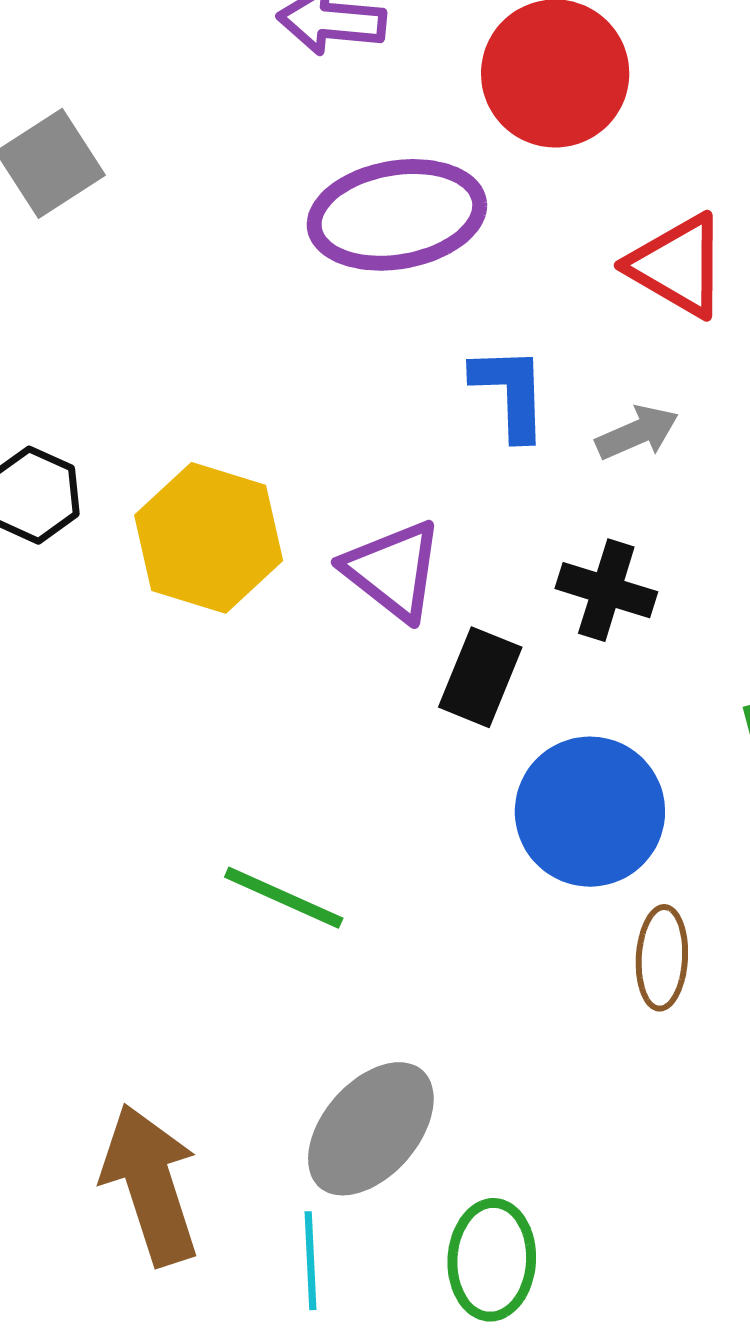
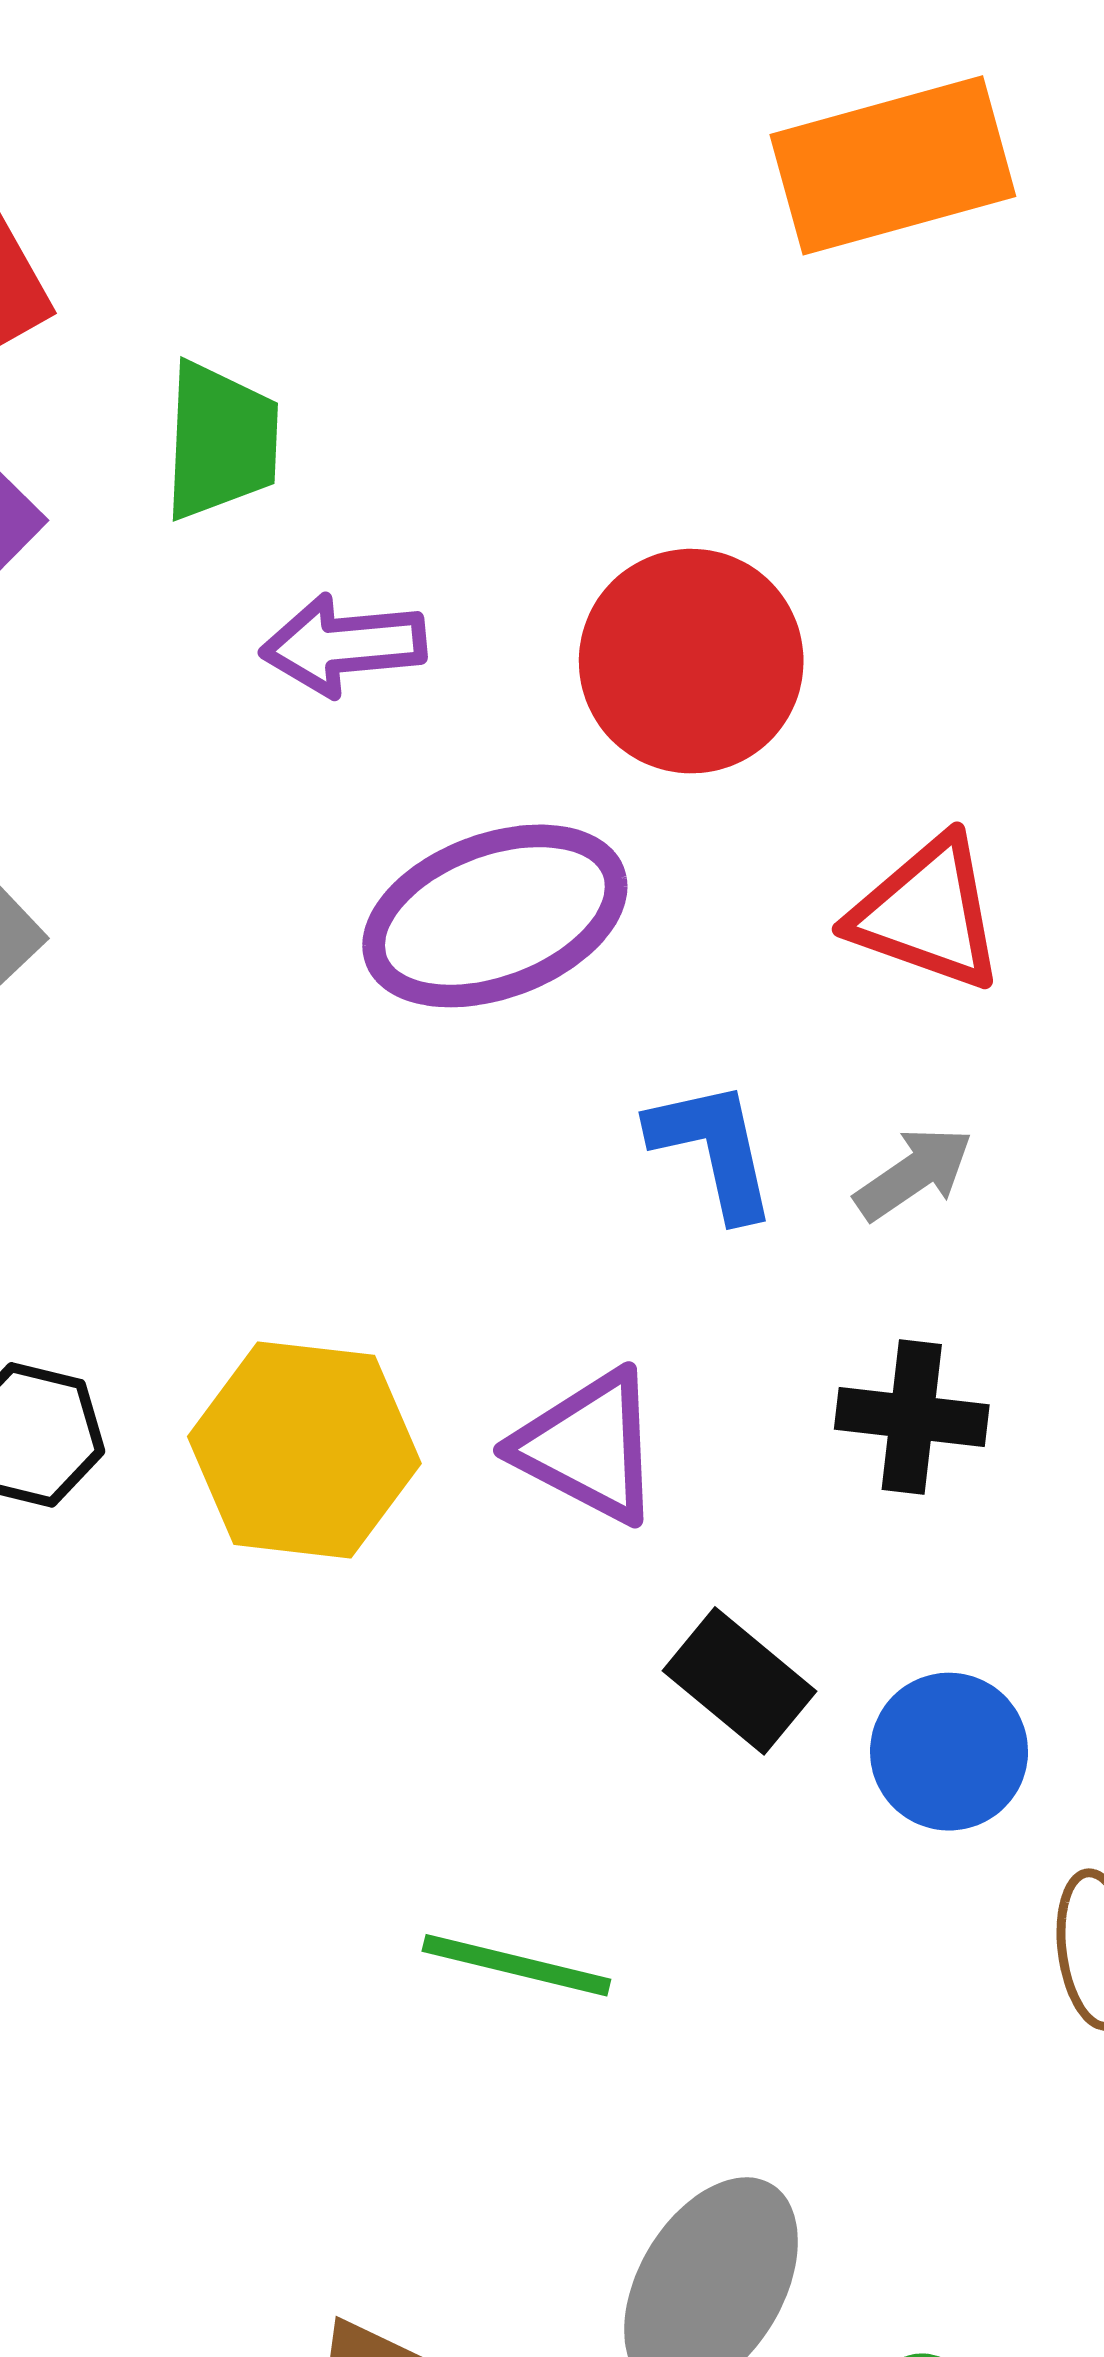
black rectangle: (480, 677) -> (740, 1681), moved, turned -62
blue circle: (590, 812) -> (949, 1752), size x0.7

